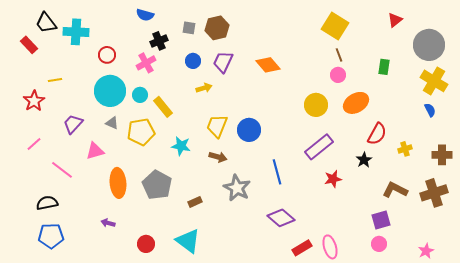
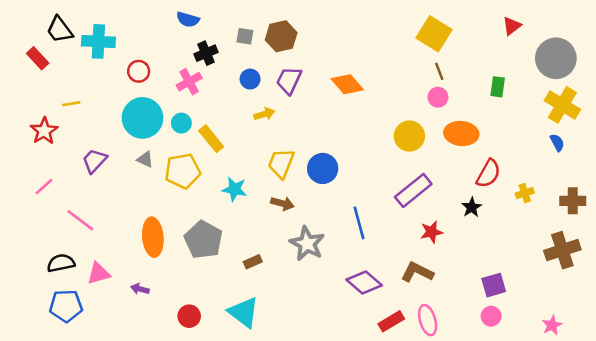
orange ellipse: (356, 103) -> (461, 133), turned 35
pink triangle: (95, 151) -> (98, 273), moved
brown L-shape: (395, 190) -> (417, 272), moved

